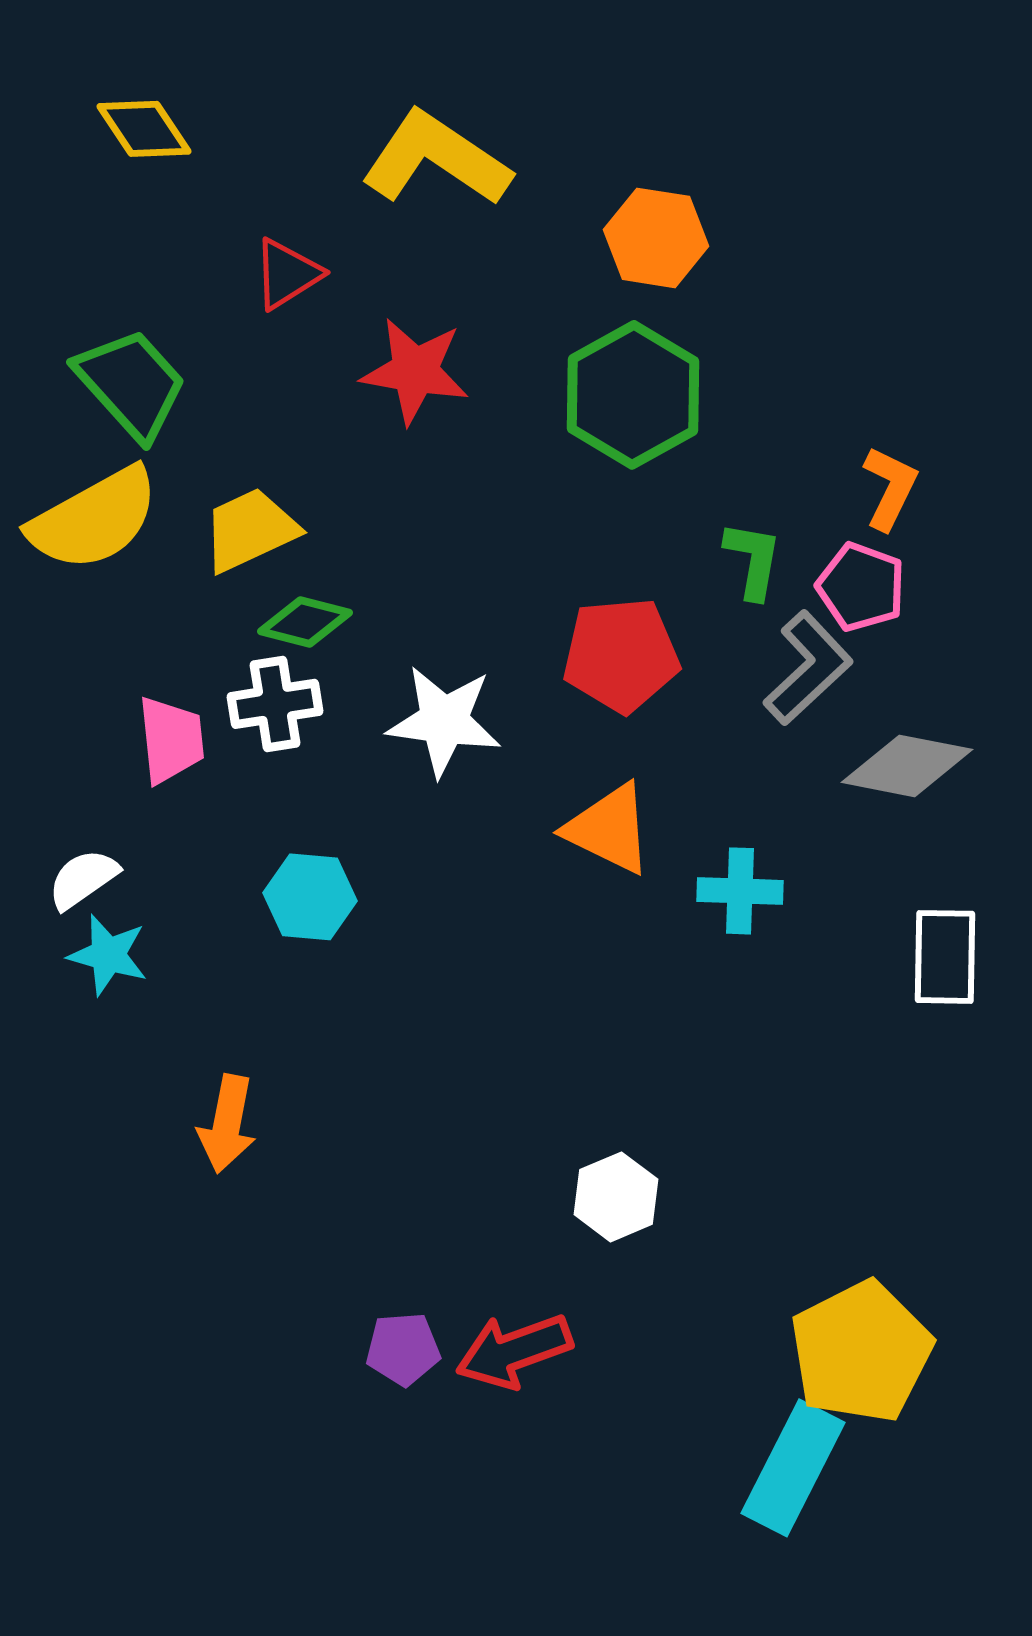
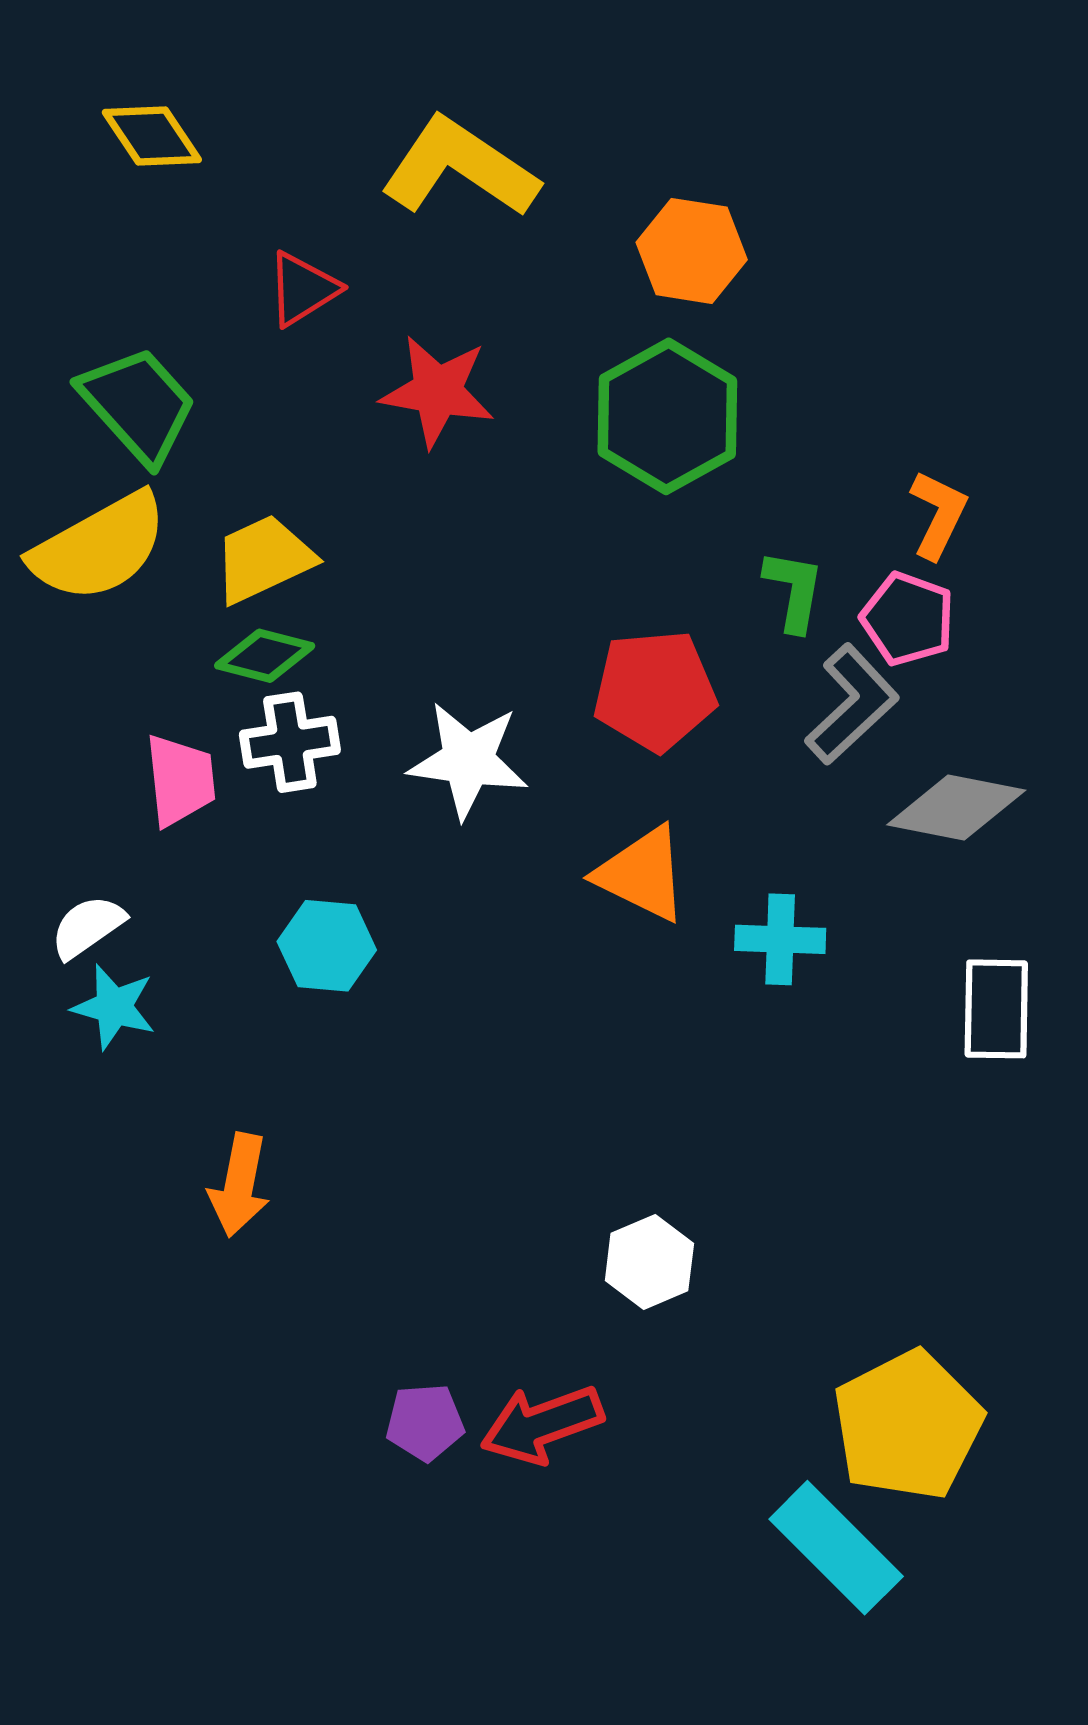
green diamond: (305, 622) -> (265, 656), moved
cyan rectangle: (793, 1468) -> (836, 1548), turned -72

